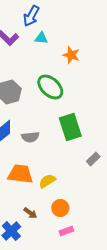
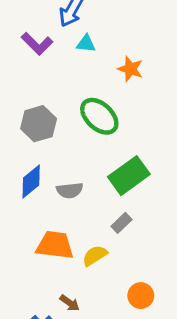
green rectangle: (70, 127) -> (129, 176), turned 72
gray rectangle: (93, 159) -> (122, 223), moved
orange circle: (60, 208) -> (141, 296), moved

